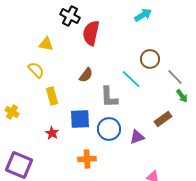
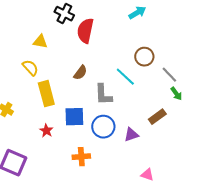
yellow rectangle: (52, 96) -> (46, 94), size x1.4

